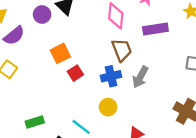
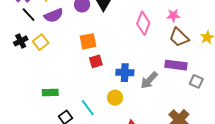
purple rectangle: (155, 29) -> (176, 65), moved
brown trapezoid: (122, 50) -> (179, 37), moved, turned 140

